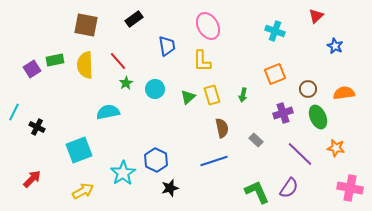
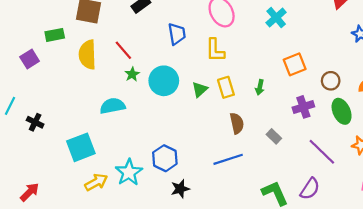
cyan cross: (275, 31) -> (276, 18), moved, turned 30
green rectangle: (55, 60) -> (55, 35), moved
cyan circle: (155, 89) -> (164, 81), size x1.4
red arrow: (32, 179) -> (30, 192), moved
yellow arrow: (83, 191) -> (96, 182), moved

